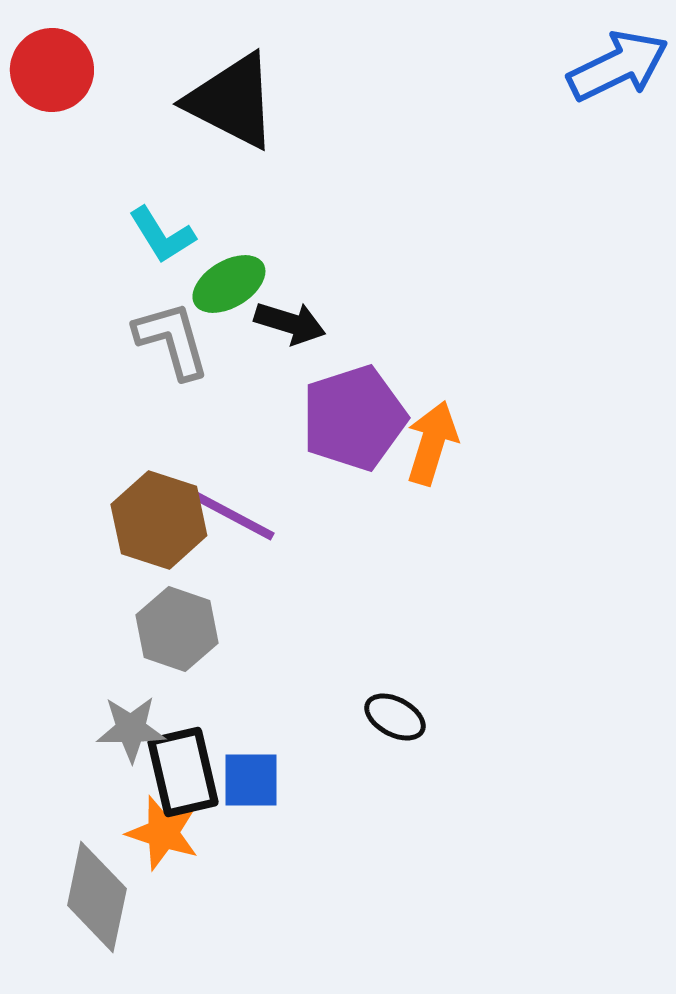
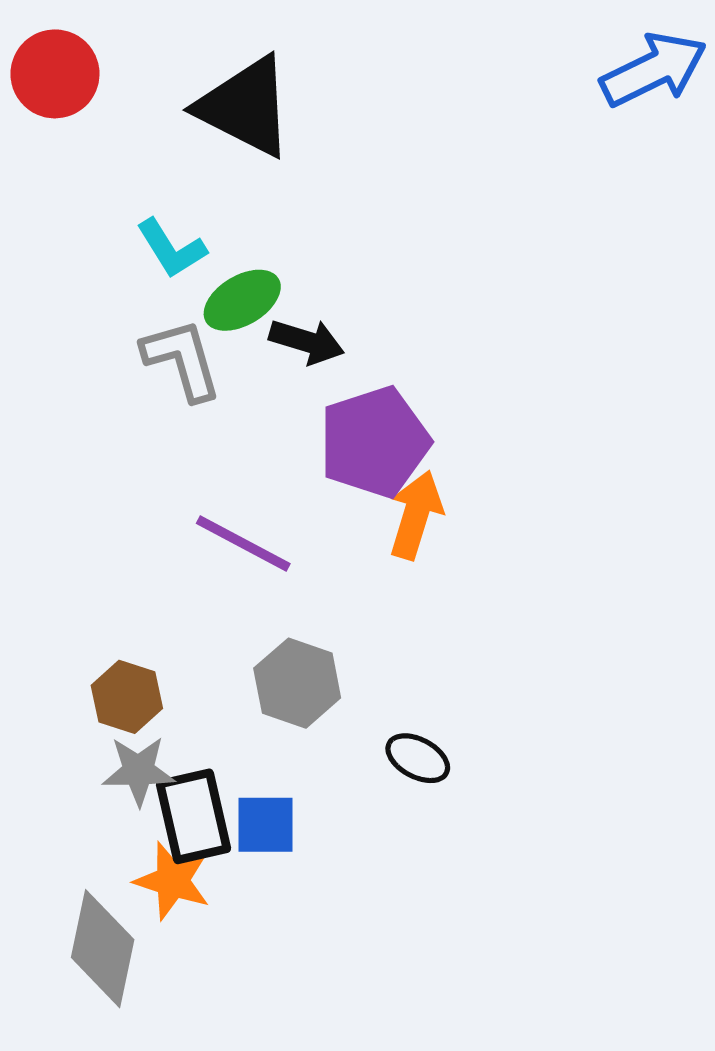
orange arrow: (432, 443) -> (416, 515), moved
brown hexagon: (159, 520) -> (127, 697), moved, size x0.7
gray hexagon: (177, 629) -> (297, 683), moved

